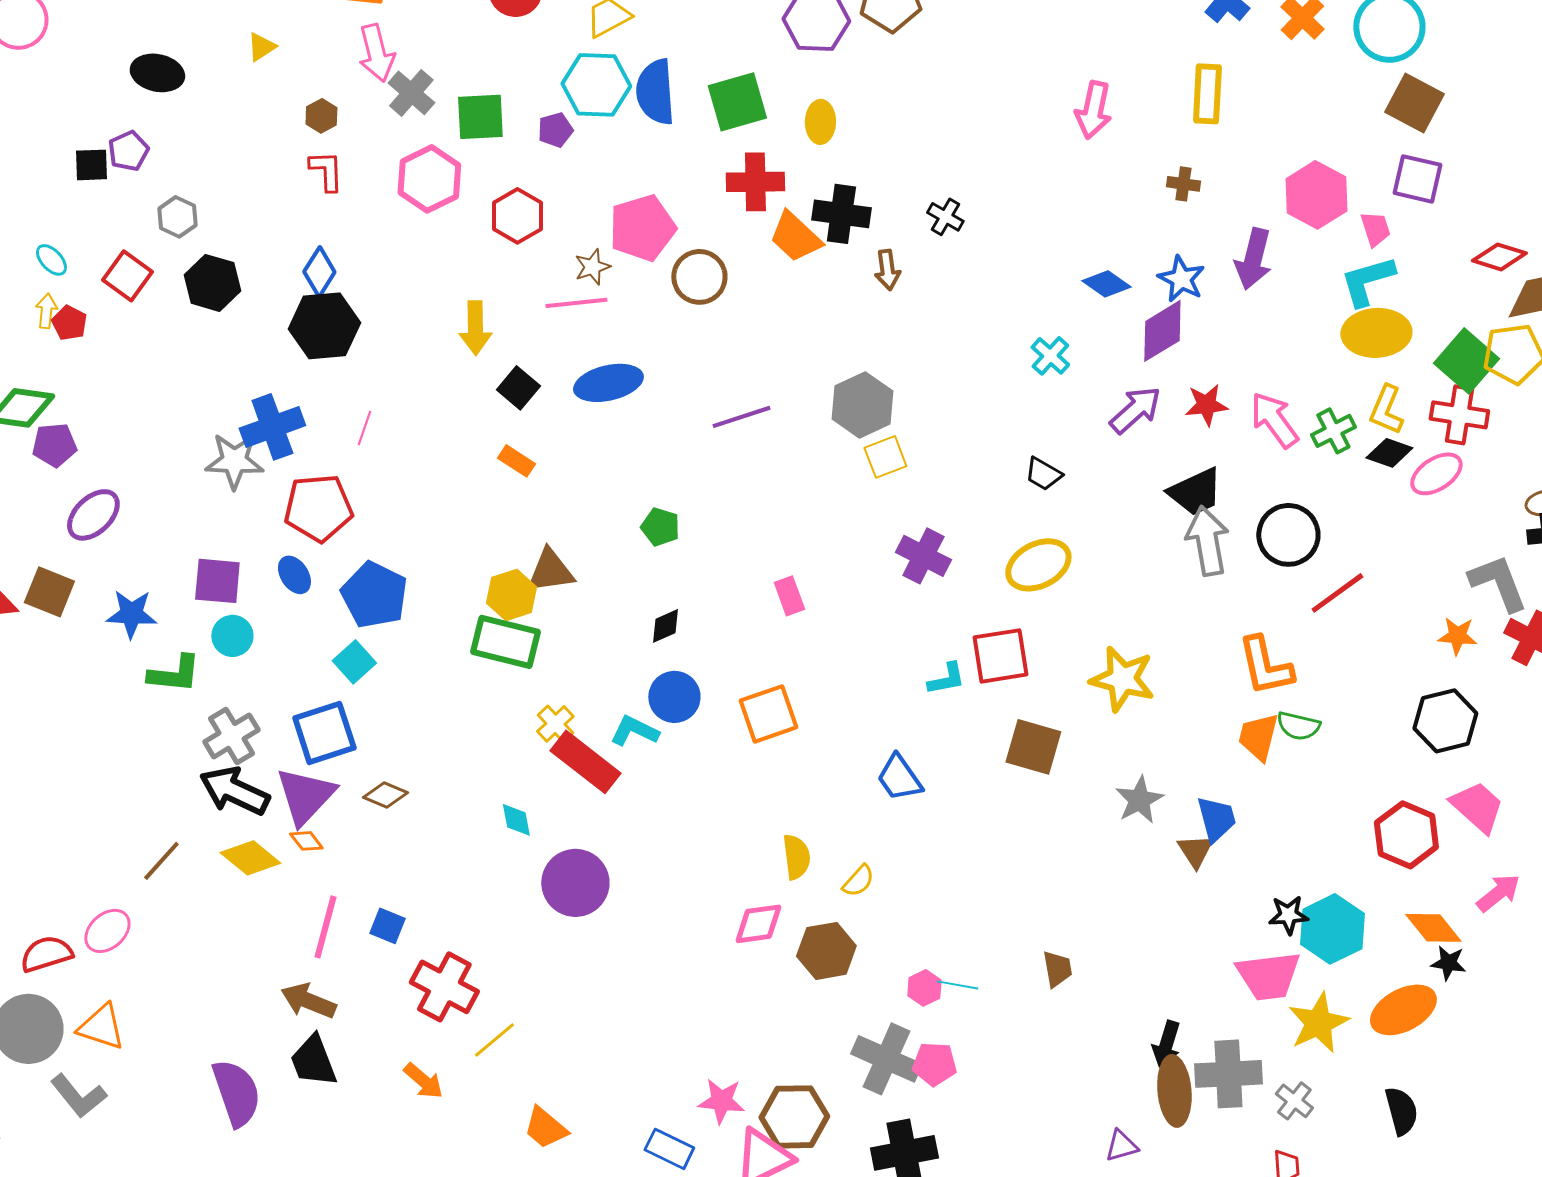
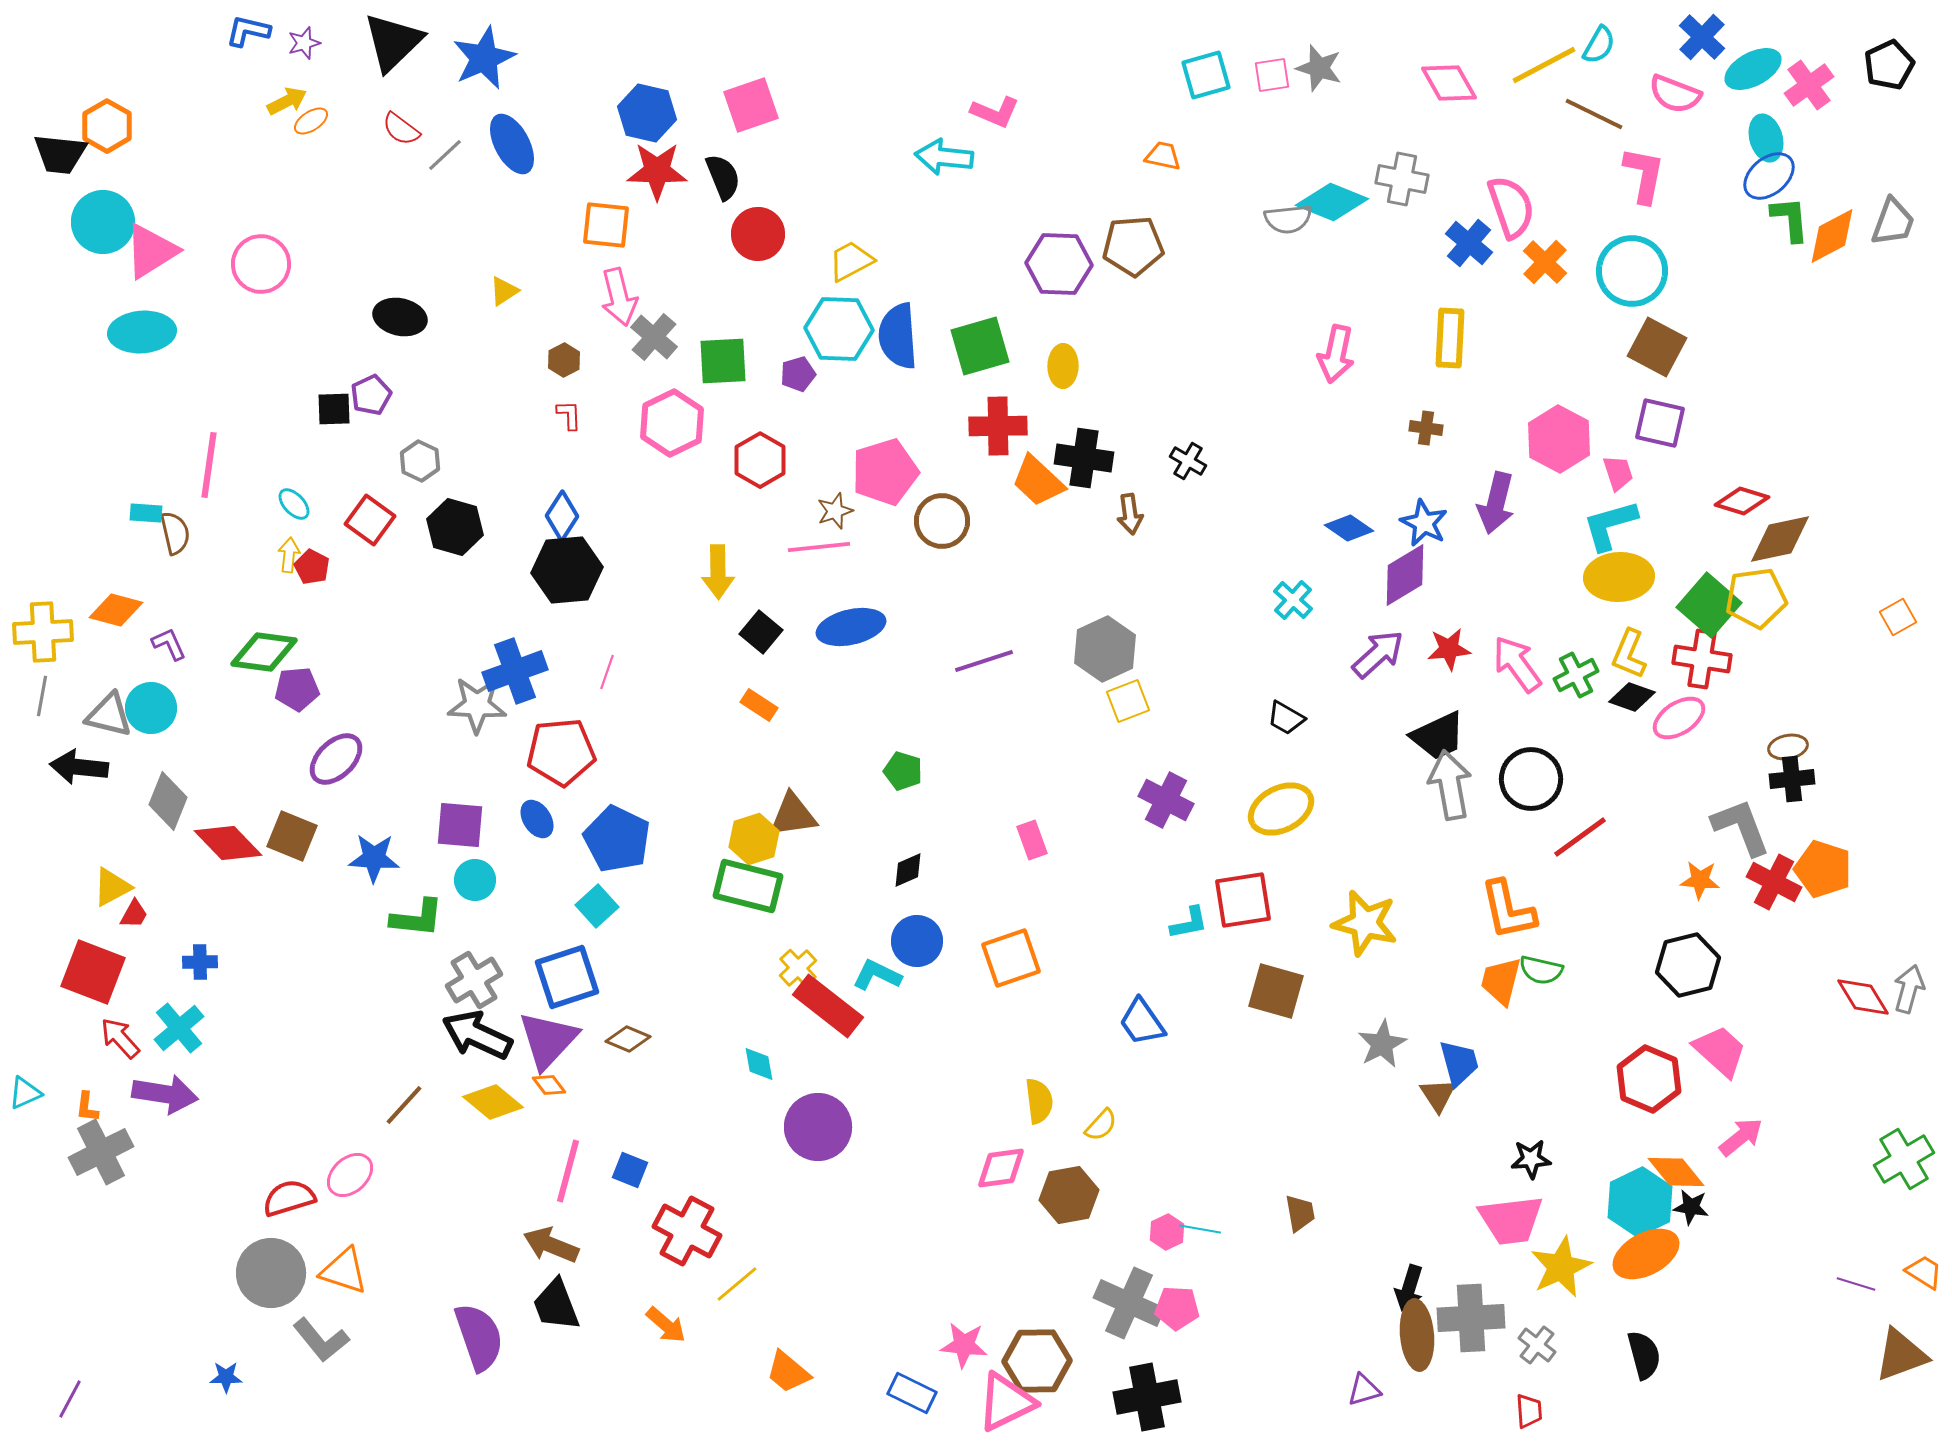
red L-shape: (326, 171) -> (569, 415), size x0.7
cyan hexagon: (1332, 929) -> (1640, 1202), moved

